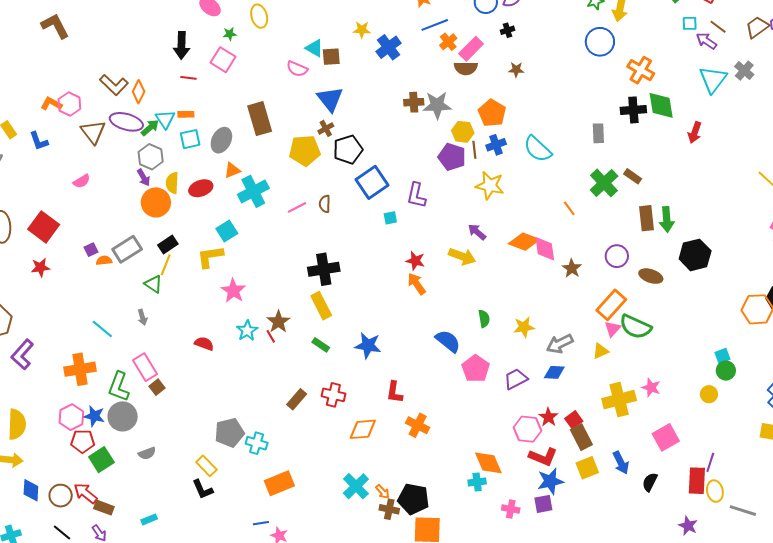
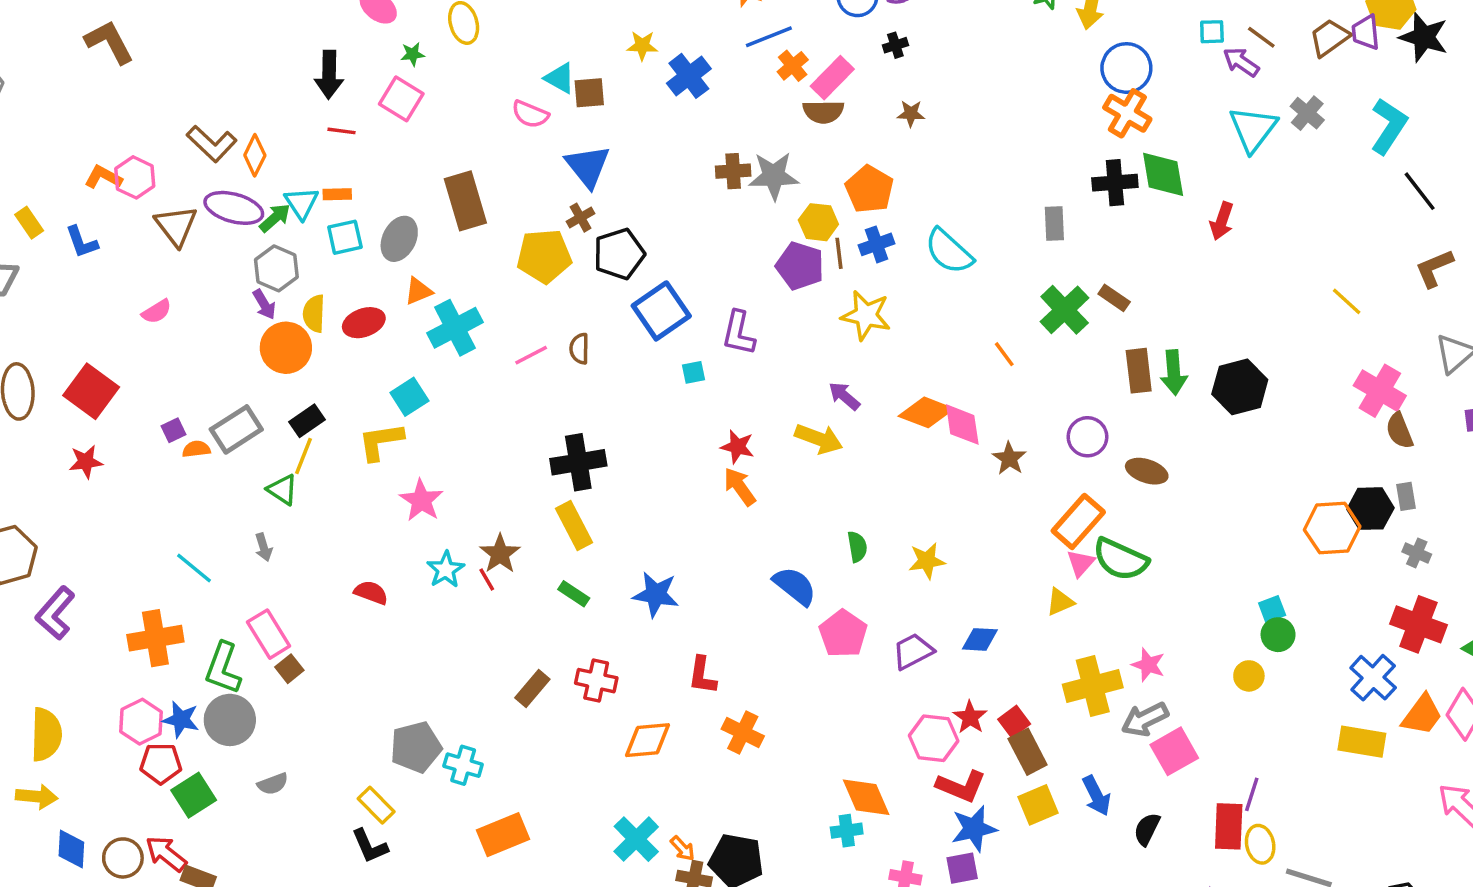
blue circle: (600, 42) -> (1126, 68), moved
black hexagon: (695, 255) -> (1240, 387), moved
gray arrow: (560, 344) -> (1145, 719), moved

